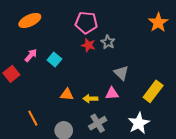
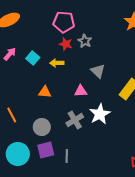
pink triangle: (112, 93) -> (81, 91), moved
yellow arrow: (90, 99) -> (57, 63), moved
white star: (139, 123) -> (100, 114), moved

